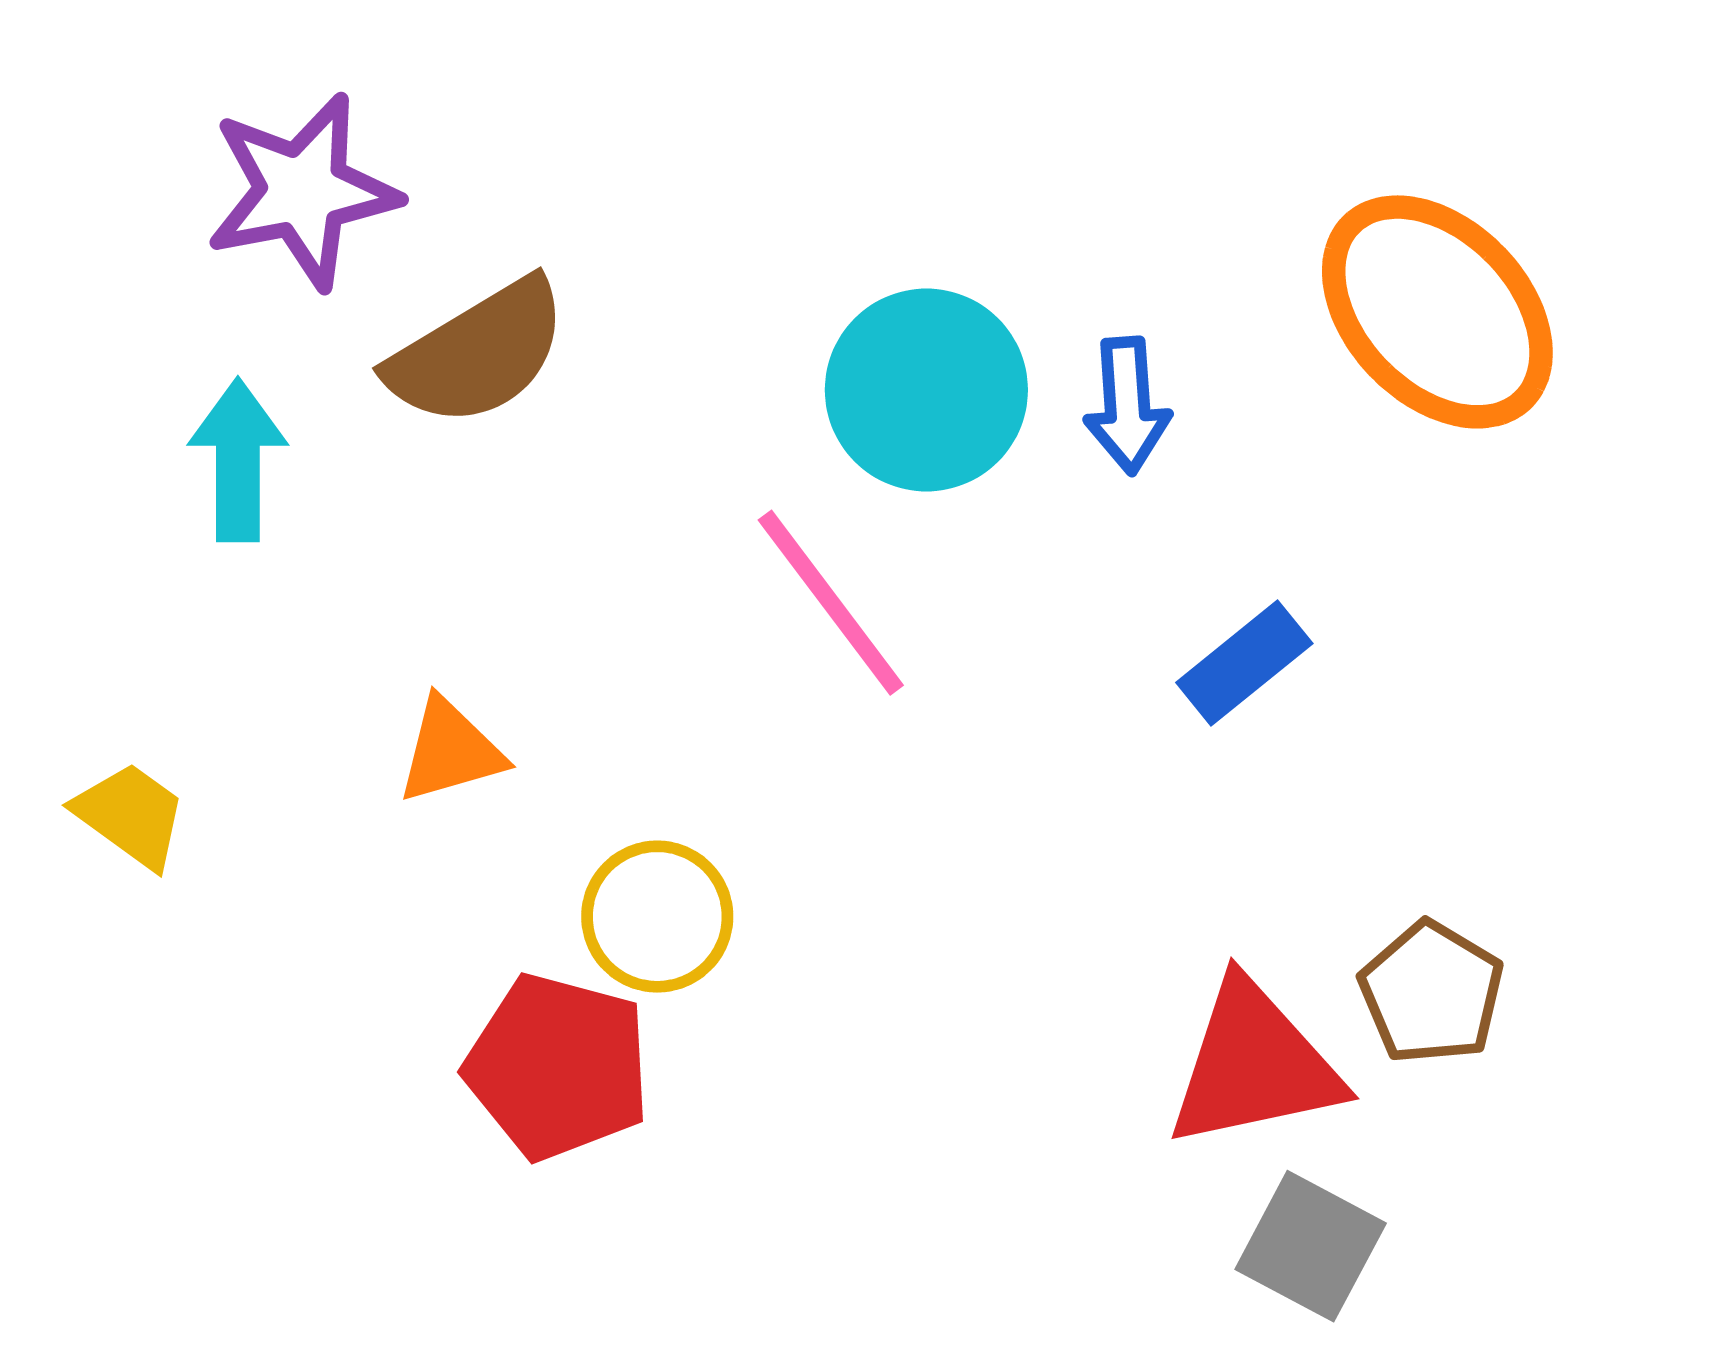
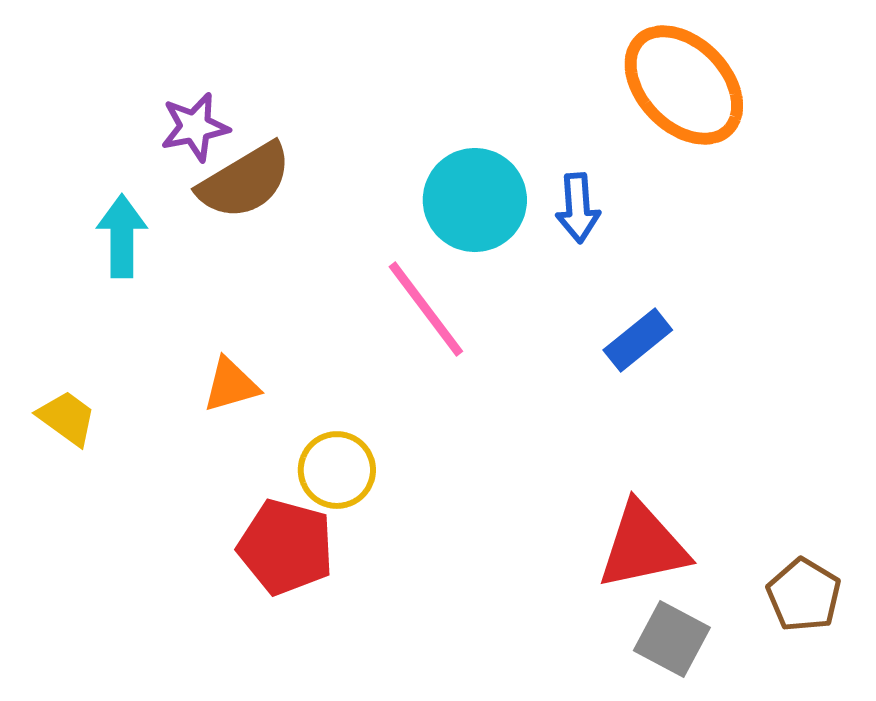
purple star: (302, 191) -> (195, 127), moved, size x0.7
orange ellipse: (1437, 312) -> (684, 85), moved
brown pentagon: (1432, 993) -> (804, 595), moved

